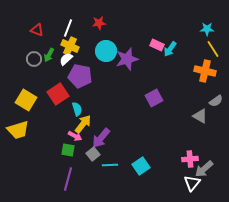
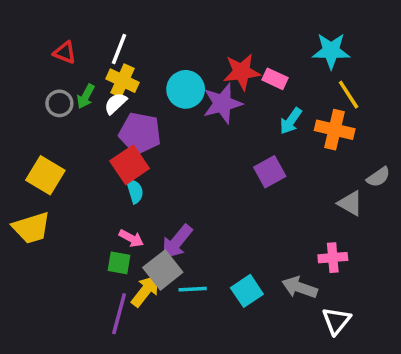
red star: (99, 23) -> (242, 72), moved, size x1.5
cyan star: (207, 29) -> (331, 51), moved, size x1.5
cyan arrow: (170, 49) -> (291, 121), moved
yellow line: (213, 49) -> (349, 95), moved
orange cross: (205, 71) -> (335, 130), moved
red square: (58, 94) -> (130, 165), moved
yellow arrow: (83, 124) -> (145, 291), moved
gray square: (93, 154) -> (163, 270), size x1.5
pink cross: (190, 159) -> (333, 258), moved
gray arrow: (204, 169) -> (300, 287), moved, turned 60

